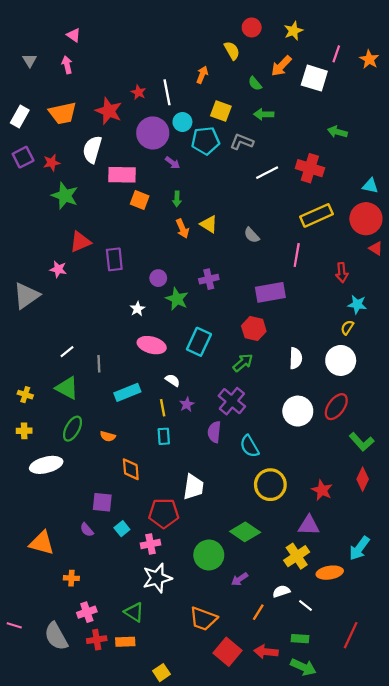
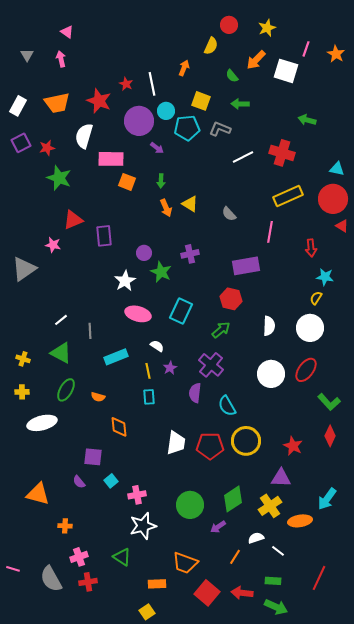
yellow semicircle: (232, 51) -> (211, 46), turned 54
white star: (137, 309) -> (125, 281), size x1.5
red pentagon: (164, 513) -> (210, 446), moved
green diamond: (245, 532) -> (233, 499), moved, turned -68
orange rectangle: (125, 642) -> (157, 584), moved

